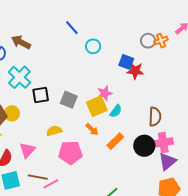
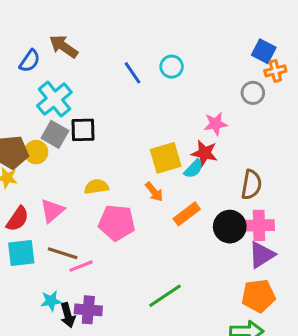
blue line: (72, 28) -> (133, 73), moved
gray circle: (148, 41) -> (253, 93), moved
blue square: (126, 62) -> (264, 51), moved
red star: (135, 71) -> (204, 153), moved
pink star: (105, 93) -> (216, 124), moved
gray square: (69, 100) -> (55, 134), moved

